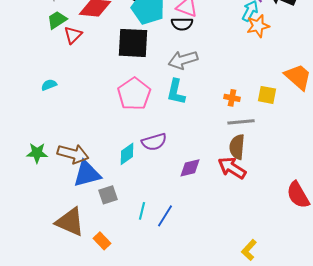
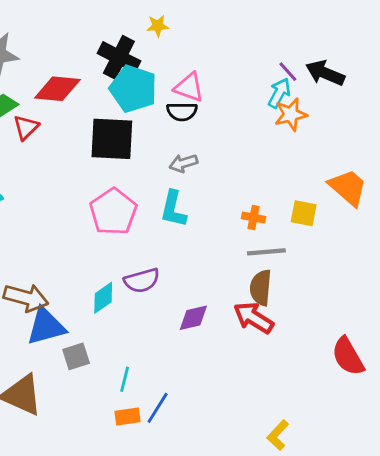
gray arrow: (183, 60) -> (183, 163), size x0.7
blue line: (165, 216) -> (158, 408), moved
orange rectangle: (102, 241) -> (128, 416), moved, turned -54

